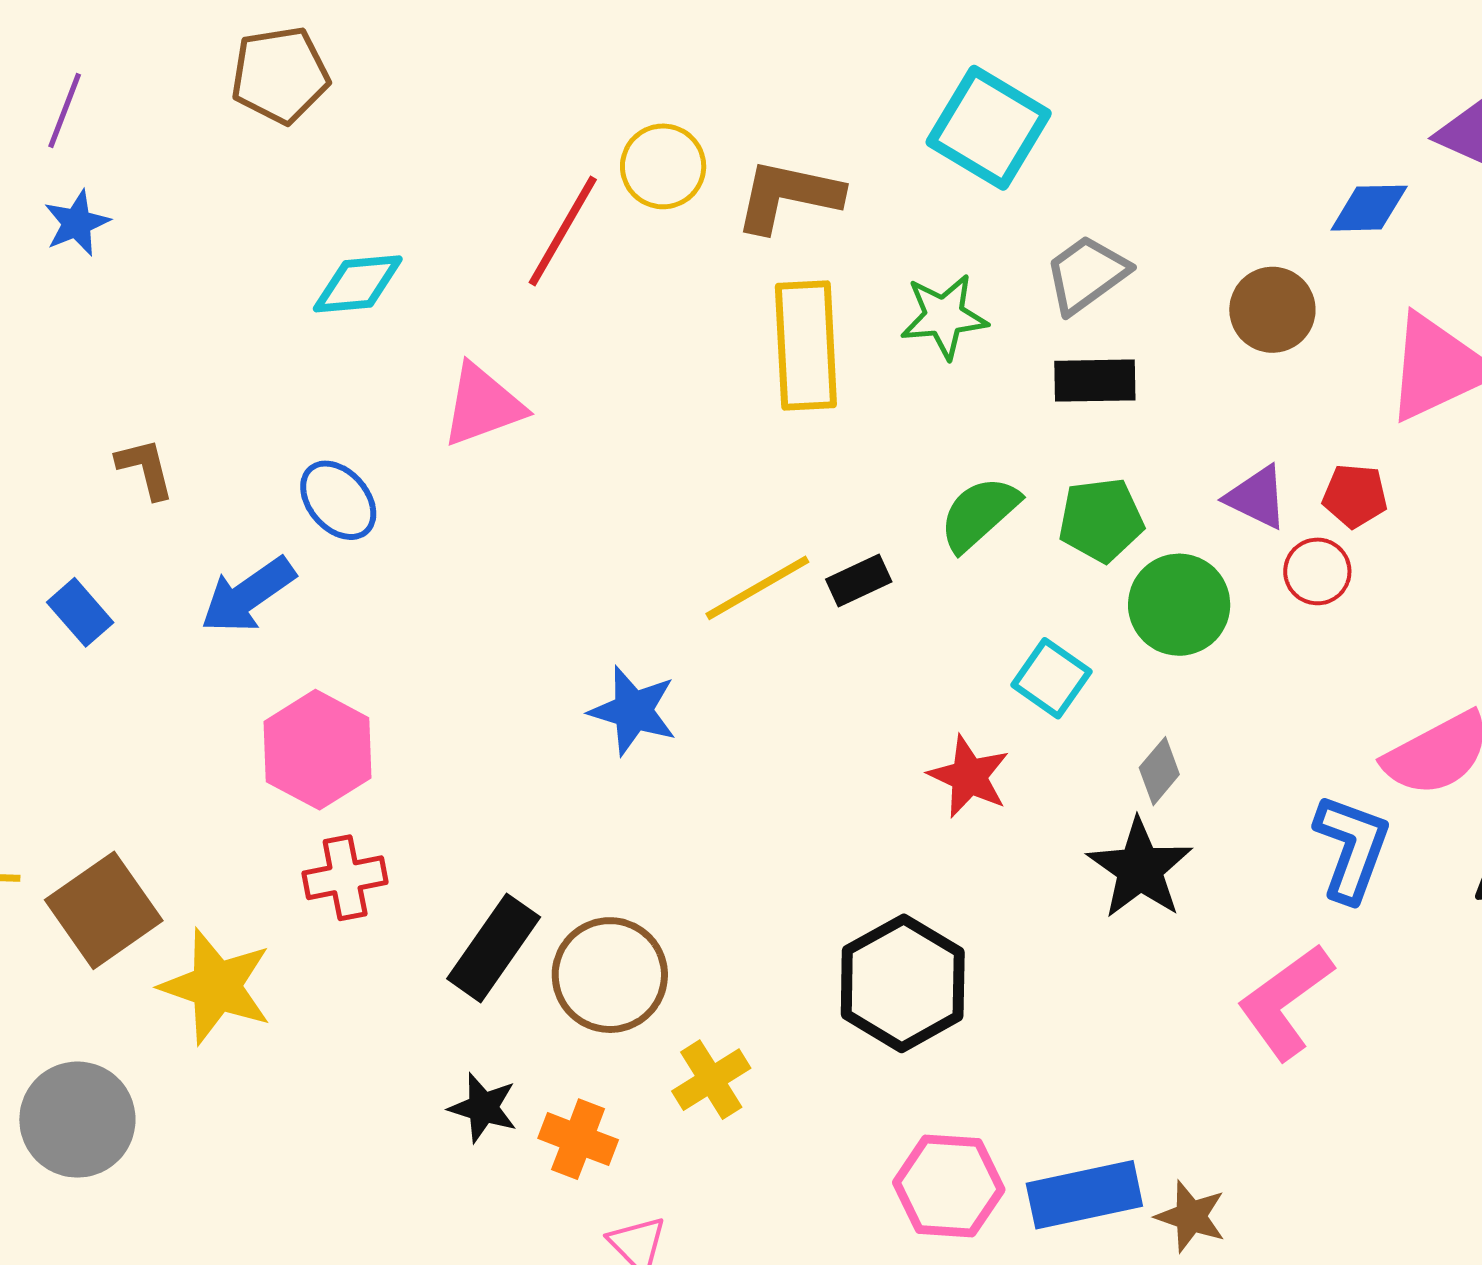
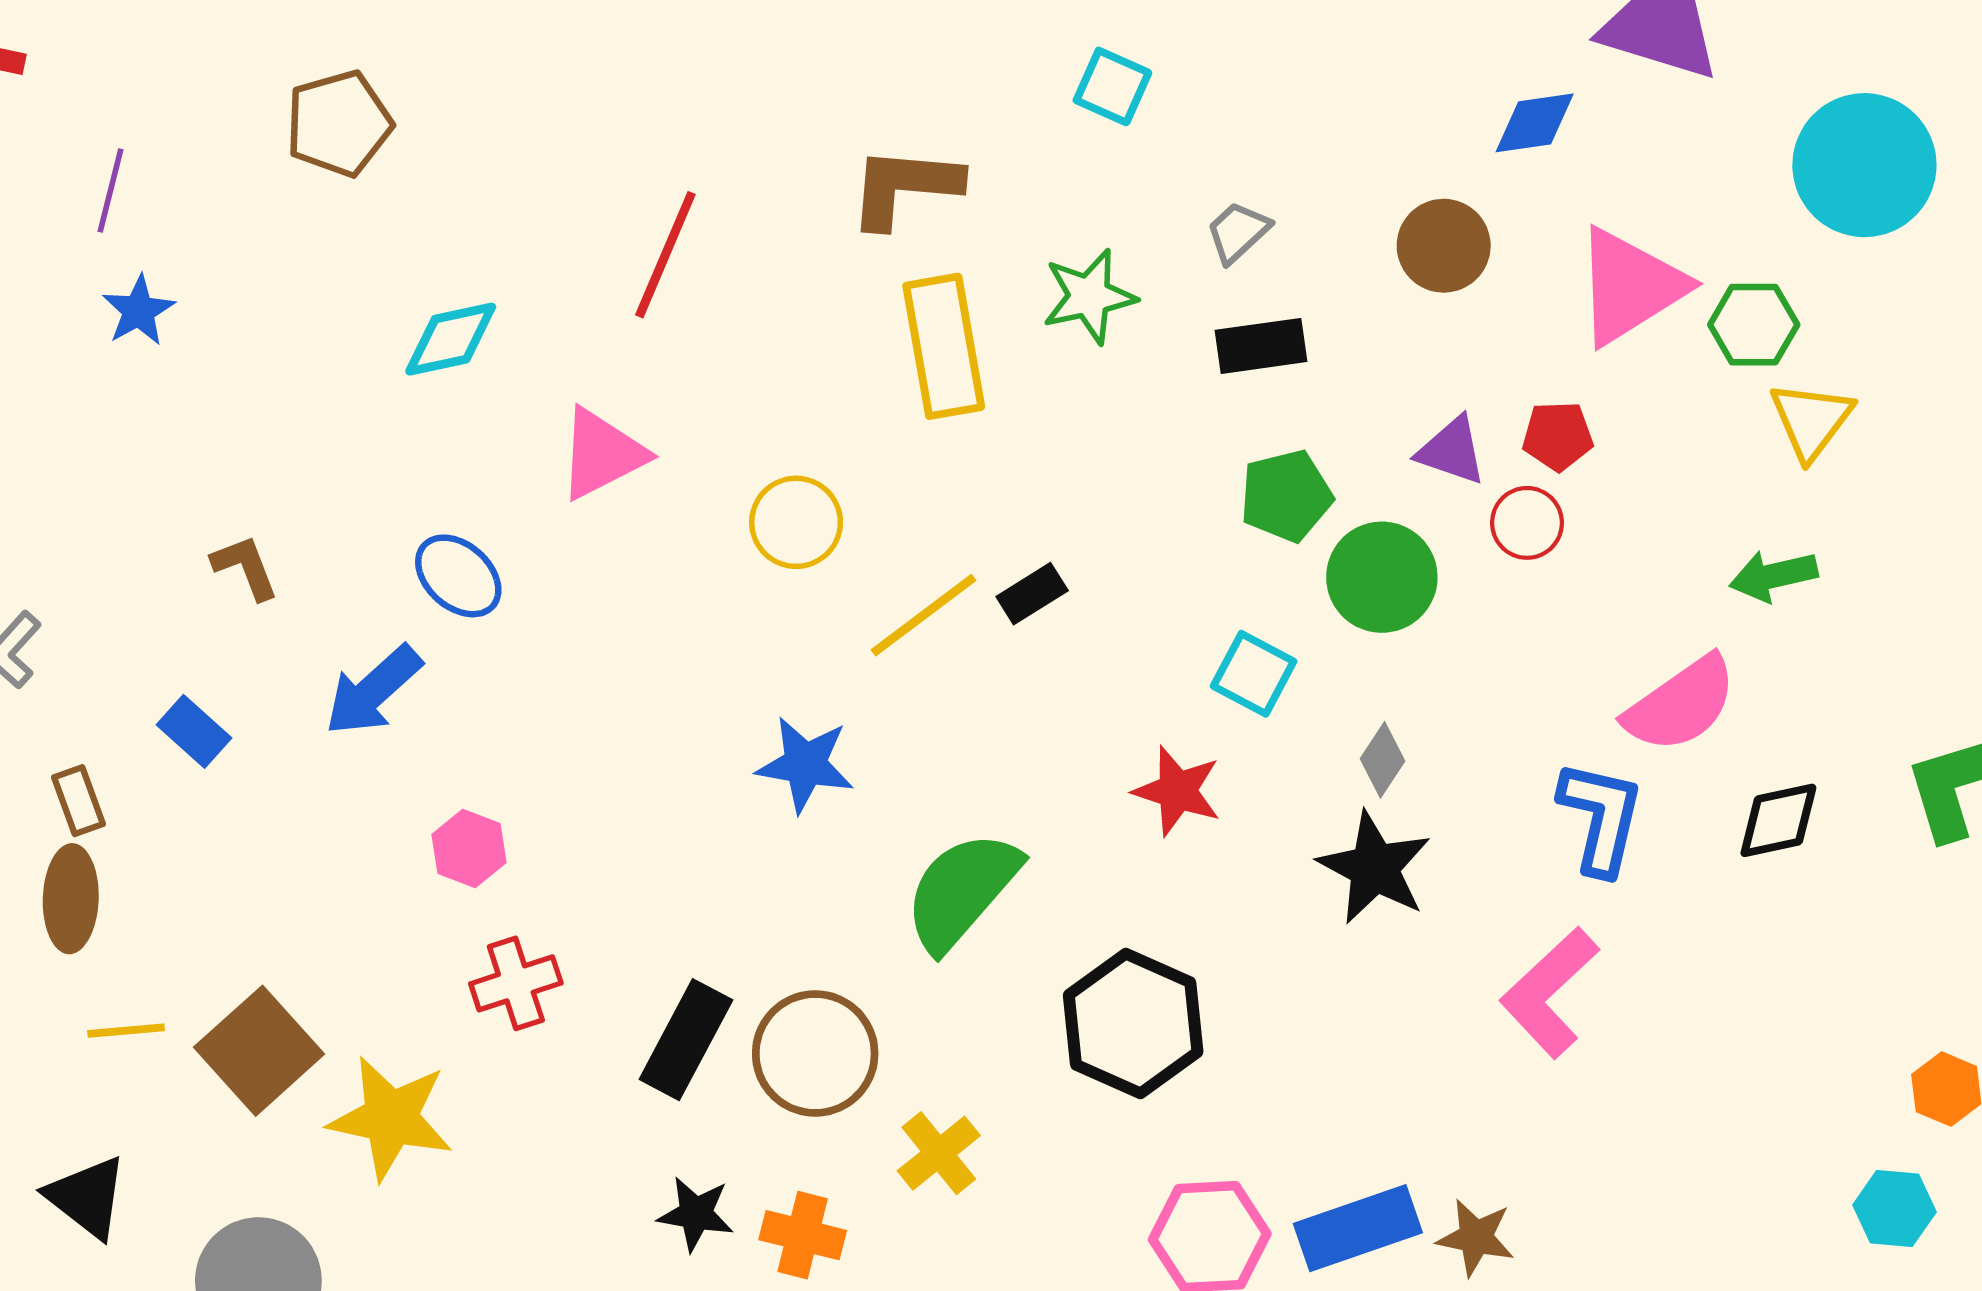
cyan square: (989, 128) -> (1112, 86), size x0.6
yellow circle: (663, 166) -> (796, 522), moved
gray trapezoid: (1087, 274) -> (1238, 232), size x0.7
green semicircle: (979, 514) -> (962, 891), moved, size x1.4
pink hexagon: (317, 750) -> (469, 849), size x0.6

